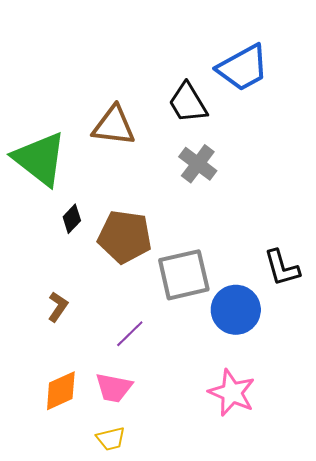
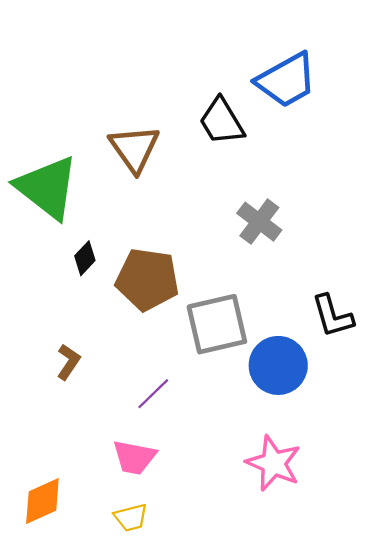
brown triangle: (114, 126) -> (134, 149), turned 48
gray cross: (198, 164) -> (259, 222), moved
orange diamond: (61, 391) -> (42, 501), moved

